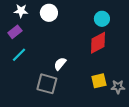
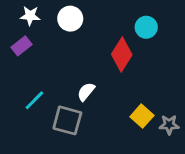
red diamond: (98, 43) -> (122, 54), moved, turned -30
cyan line: (19, 55) -> (34, 100), moved
yellow square: (99, 81) -> (142, 116), turned -35

